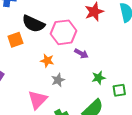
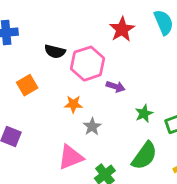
black semicircle: (33, 24) -> (55, 51), moved, size x0.7
pink triangle: (38, 100) -> (71, 157), turned 35

